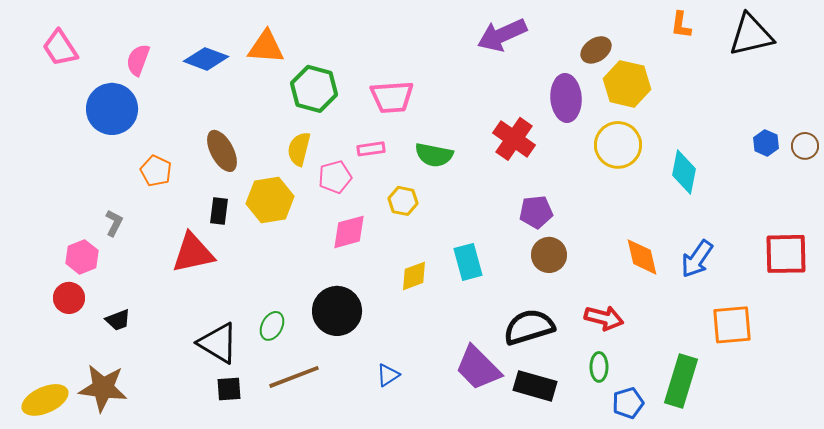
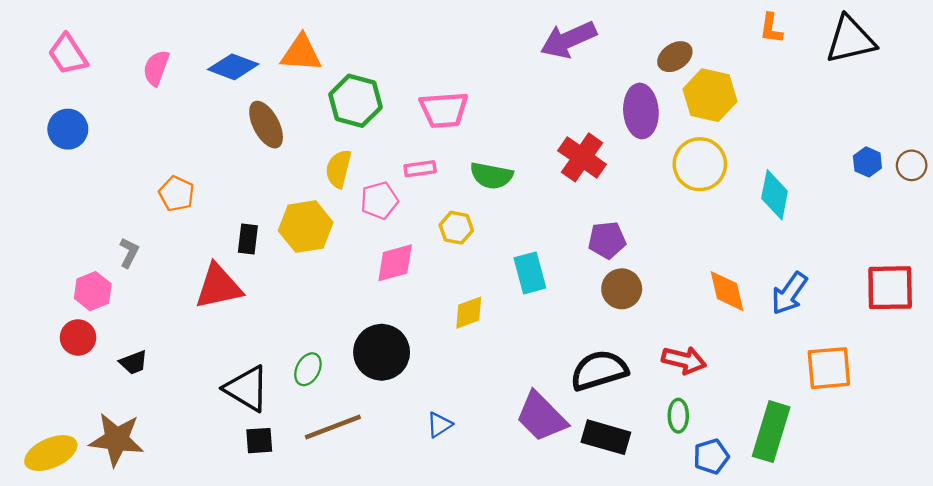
blue circle: (112, 109) -> (68, 129), moved, size x0.7
brown ellipse: (222, 151) -> (266, 125), moved
cyan rectangle: (468, 262) -> (530, 273), moved

